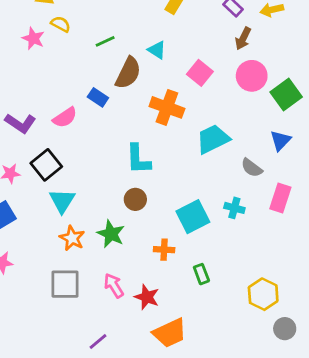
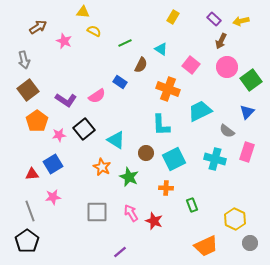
pink star: (33, 38) -> (64, 41), moved
brown semicircle: (128, 73) -> (141, 65), size x0.7
cyan L-shape: (138, 159) -> (161, 125), moved
cyan triangle: (62, 201) -> (116, 140), moved, turned -30
cyan cross: (234, 208) -> (215, 159), size x1.5
cyan square: (193, 217) -> (174, 159), moved
orange star: (72, 238) -> (102, 167), moved
orange trapezoid: (170, 333) -> (206, 246), moved

